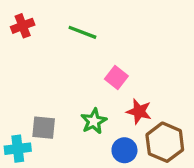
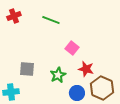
gray square: (44, 128) -> (27, 69), moved

